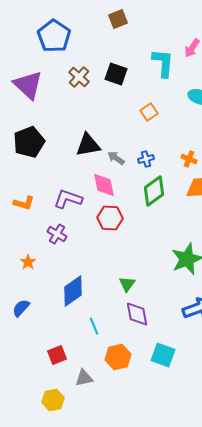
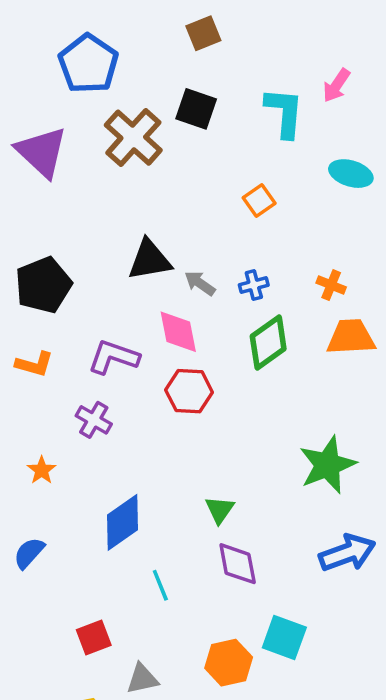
black square: (116, 74) -> (196, 109), moved
brown cross: (79, 77) -> (133, 138), size x1.5
black pentagon: (29, 142) -> (43, 285), moved
orange hexagon: (118, 357) -> (229, 663), moved

